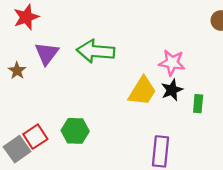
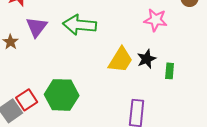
pink star: (172, 63) -> (156, 20), moved
green hexagon: (75, 131) -> (62, 95), size x1.4

